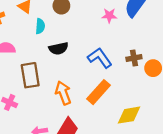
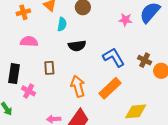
brown cross: (134, 58) -> (145, 60), turned 32
brown rectangle: (30, 75) -> (49, 68), size x0.6

